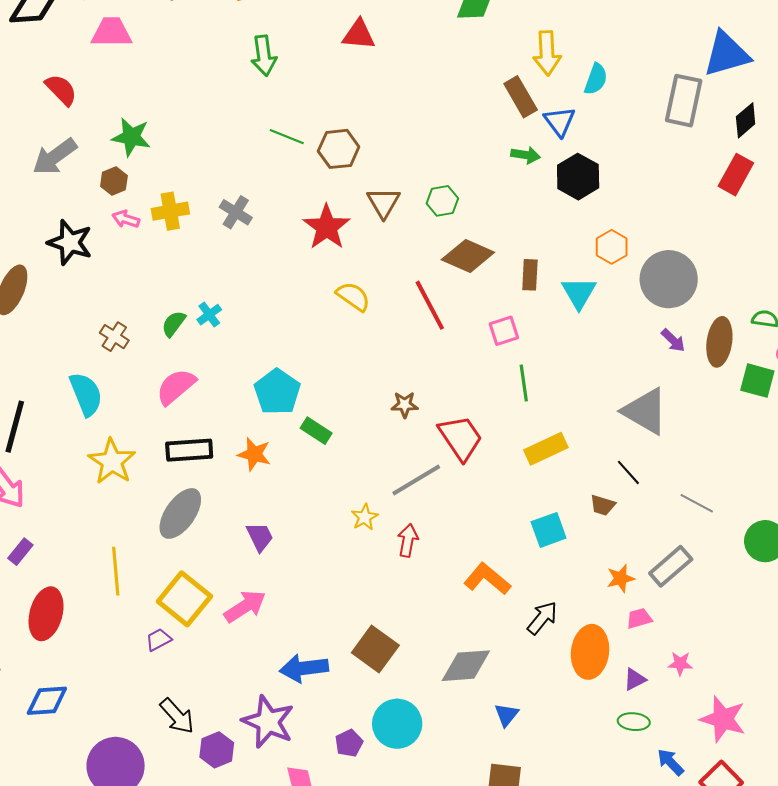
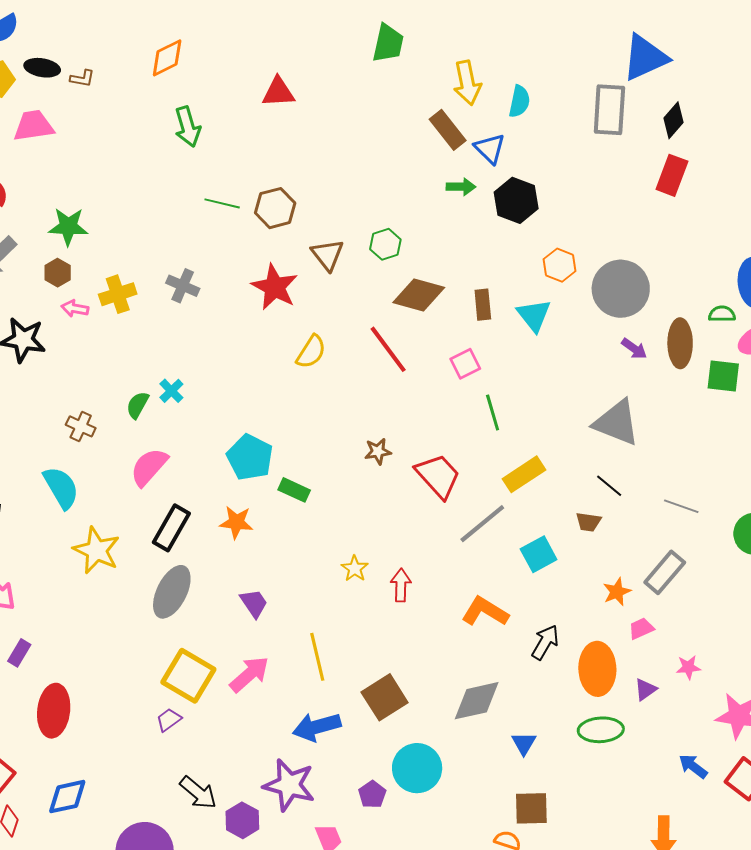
yellow semicircle: (353, 296) -> (311, 352), turned 96
black rectangle: (189, 450) -> (171, 528), turned -48
gray line: (416, 480) -> (482, 524), moved
yellow line: (116, 571) -> (317, 657), moved
brown square: (375, 649) -> (385, 697), turned 30
green ellipse: (634, 722) -> (601, 730), moved, size x1.4

